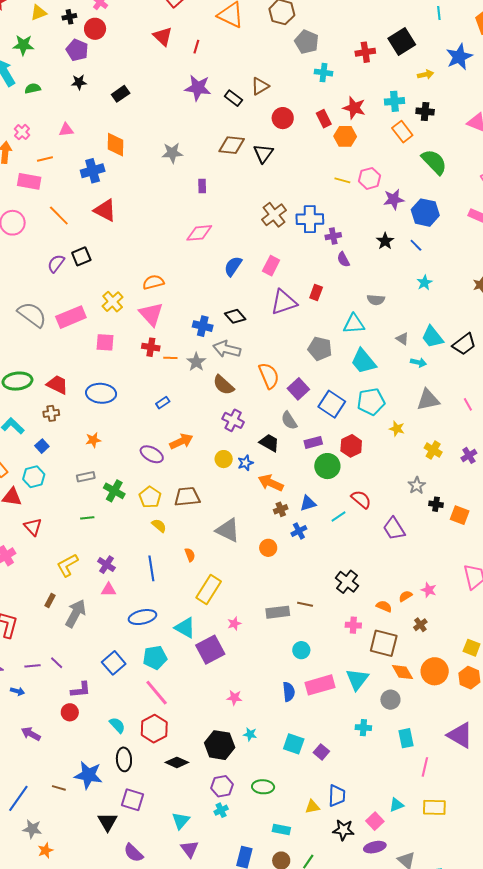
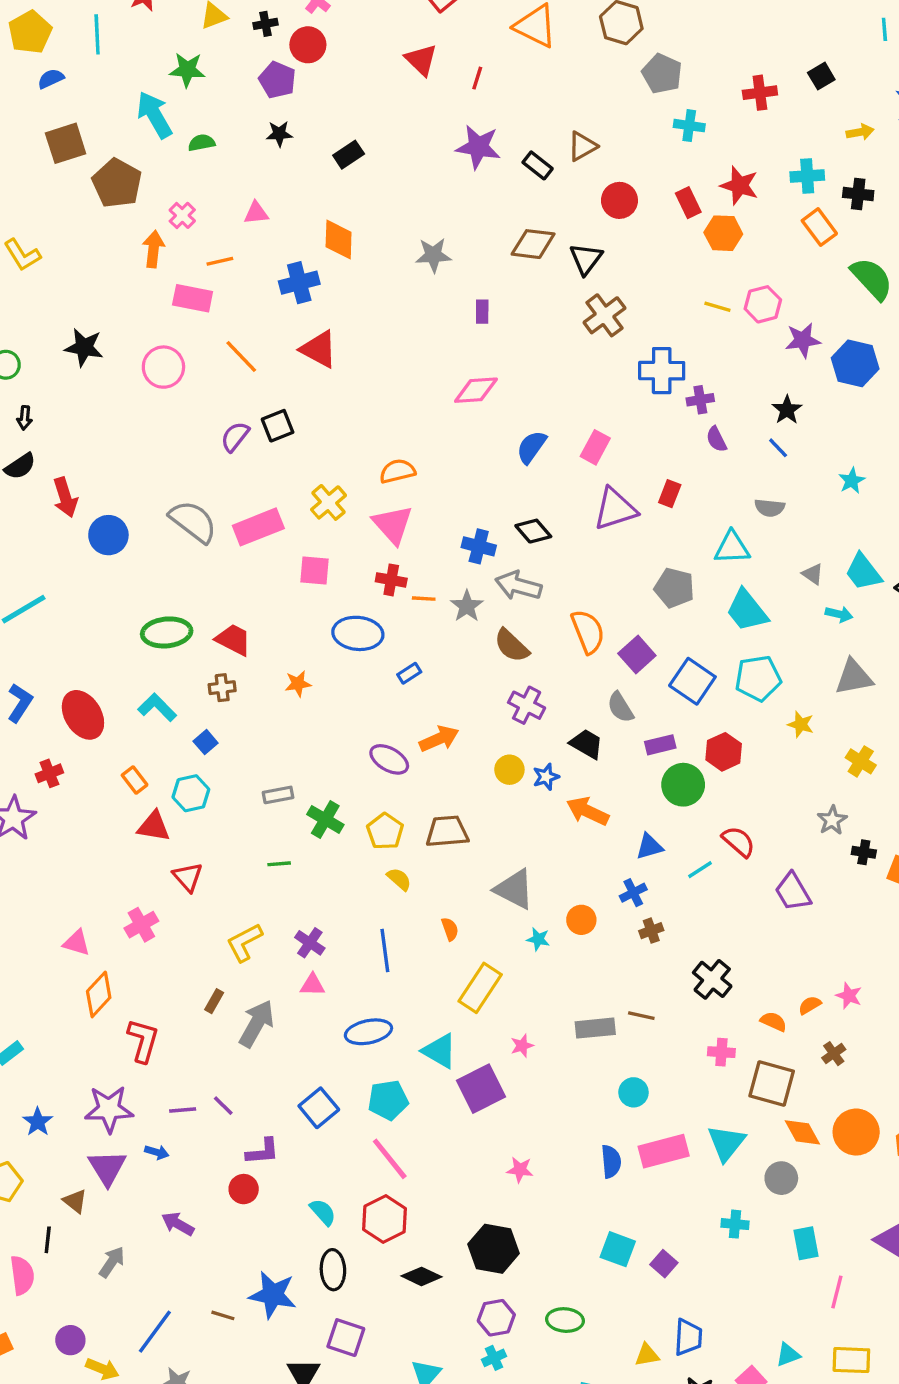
black square: (402, 42) -> (821, 76), size x0.6
brown cross: (274, 215) -> (604, 315), moved
blue line: (416, 245) -> (778, 448), moved
blue ellipse: (101, 393) -> (358, 633), moved
orange star: (93, 440) -> (298, 684), moved
brown cross: (281, 509) -> (651, 931), moved
cyan star: (250, 734) -> (538, 939), moved

